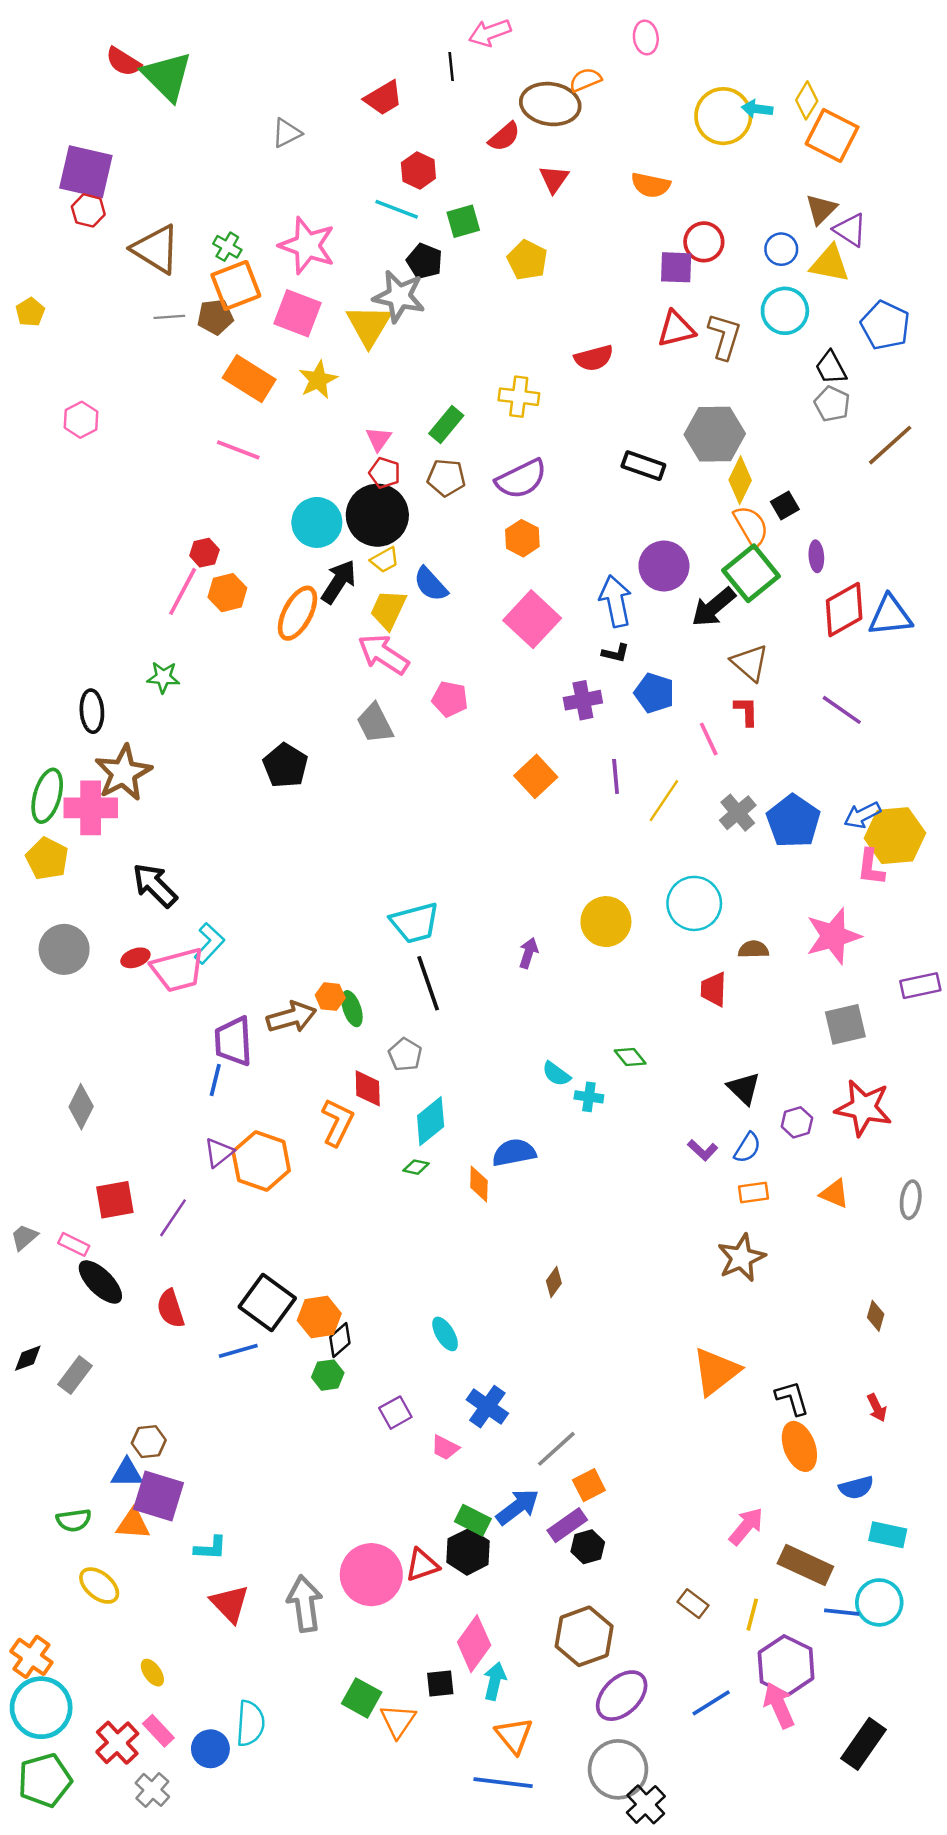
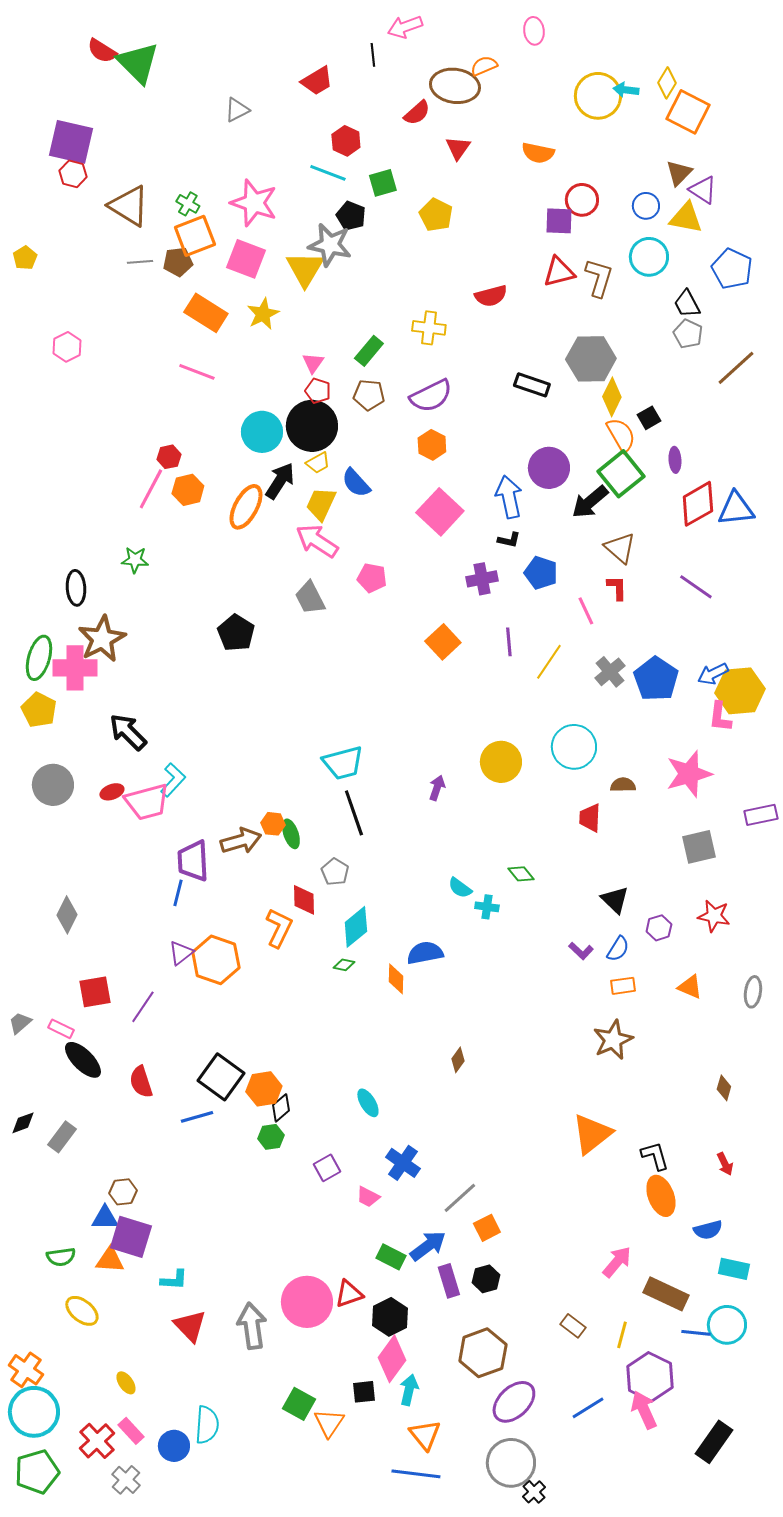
red star: (864, 1108) -> (714, 916), size x0.7
purple rectangle: (567, 1525) -> (449, 1281), moved, turned -72
black hexagon: (468, 1552) -> (390, 1317), moved
black cross: (646, 1804) -> (534, 1492), size x0.7

